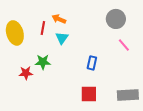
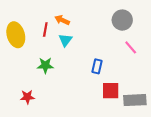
red star: (26, 73) -> (27, 97), moved
red square: (89, 94) -> (111, 91), moved

